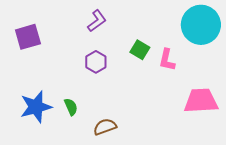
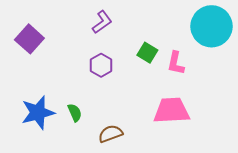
purple square: (28, 37) -> (29, 39), turned -32
pink trapezoid: (201, 101) -> (172, 110), moved

